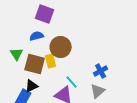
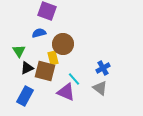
brown square: (35, 64) -> (45, 71), moved
black triangle: (32, 86) -> (27, 68), moved
gray triangle: (98, 91) -> (100, 88), turned -42

